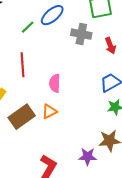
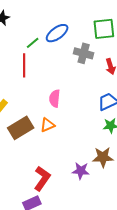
red line: (22, 65) -> (24, 65), moved

